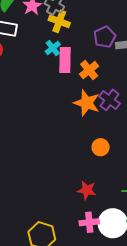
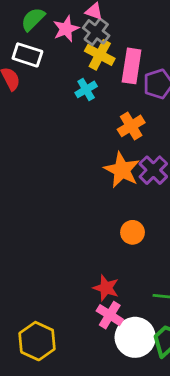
pink rectangle: (65, 60) -> (132, 66), moved
pink cross: (89, 222) -> (110, 315), moved, turned 30

